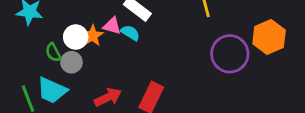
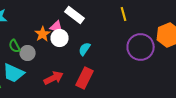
cyan semicircle: (130, 33) -> (85, 49), moved, turned -88
white circle: (76, 37) -> (60, 38), moved

